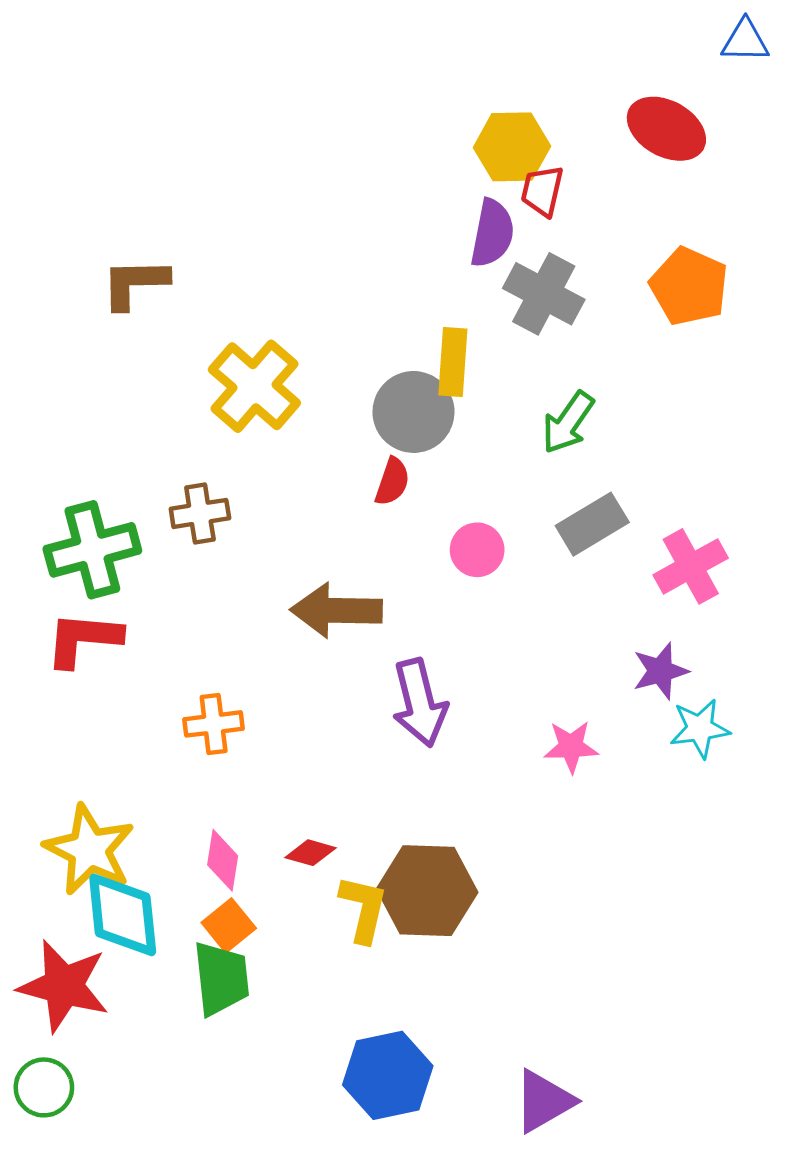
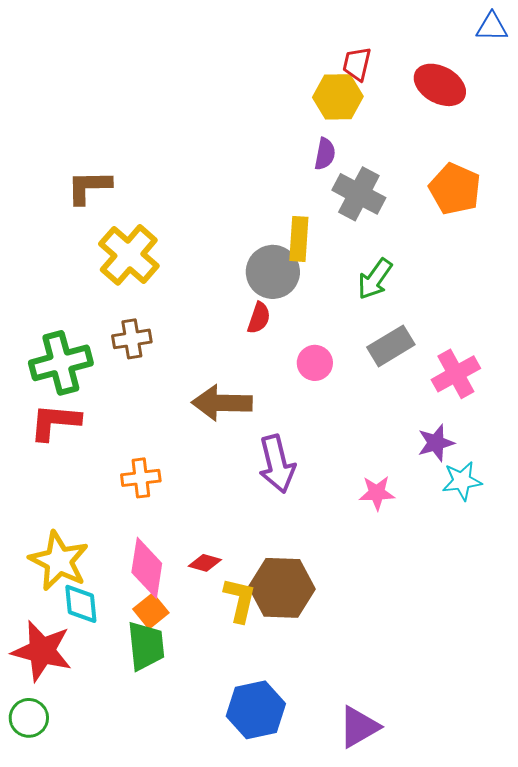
red trapezoid: (542, 191) -> (357, 64), moved
purple semicircle: (492, 233) -> (325, 154), size x0.7
yellow cross: (254, 386) -> (129, 255), moved
pink diamond: (223, 860) -> (147, 568), size x1.5
cyan diamond: (123, 915) -> (81, 604), size x0.7

